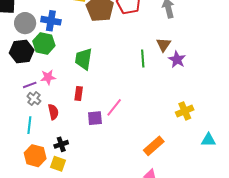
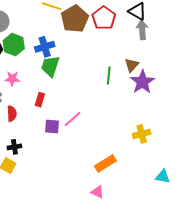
blue cross: (51, 21) -> (45, 47), moved, turned -36
purple star: (177, 59) -> (142, 82), size x1.4
cyan triangle: (208, 140) -> (163, 177), moved

